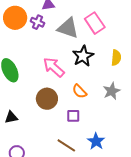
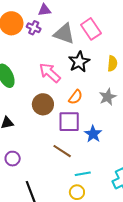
orange semicircle: (80, 91) -> (76, 97), turned -98
purple square: (73, 116) -> (69, 122), size x1.6
blue star: (96, 141) -> (93, 134), moved

